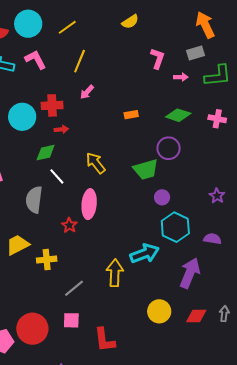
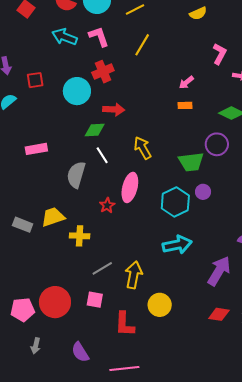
pink arrow: (87, 92) -> (186, 82), moved
red cross: (52, 105) -> (103, 72), moved, turned -30
red arrow: (61, 129) -> (114, 109), size x1.5
cyan hexagon: (175, 227) -> (175, 202), moved
yellow arrow: (115, 273) -> (134, 275), moved
yellow circle: (159, 311) -> (160, 305), moved

